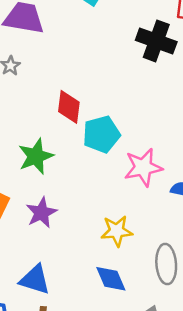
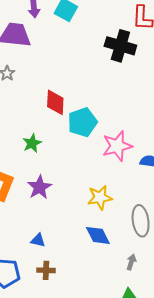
green star: (36, 156) -> (32, 143), size x0.7
blue triangle: (35, 280) -> (38, 240), size x0.6

